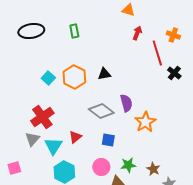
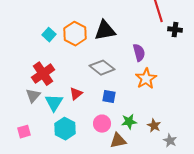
black cross: (174, 73) -> (175, 30), turned -32
black triangle: (104, 74) -> (105, 31), size x1.6
purple semicircle: (126, 103) -> (139, 53), moved
pink square: (14, 168) -> (24, 132), moved

